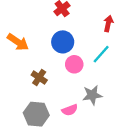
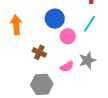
orange arrow: (18, 42) -> (16, 25), turned -120
pink semicircle: (70, 110) -> (67, 67), moved

